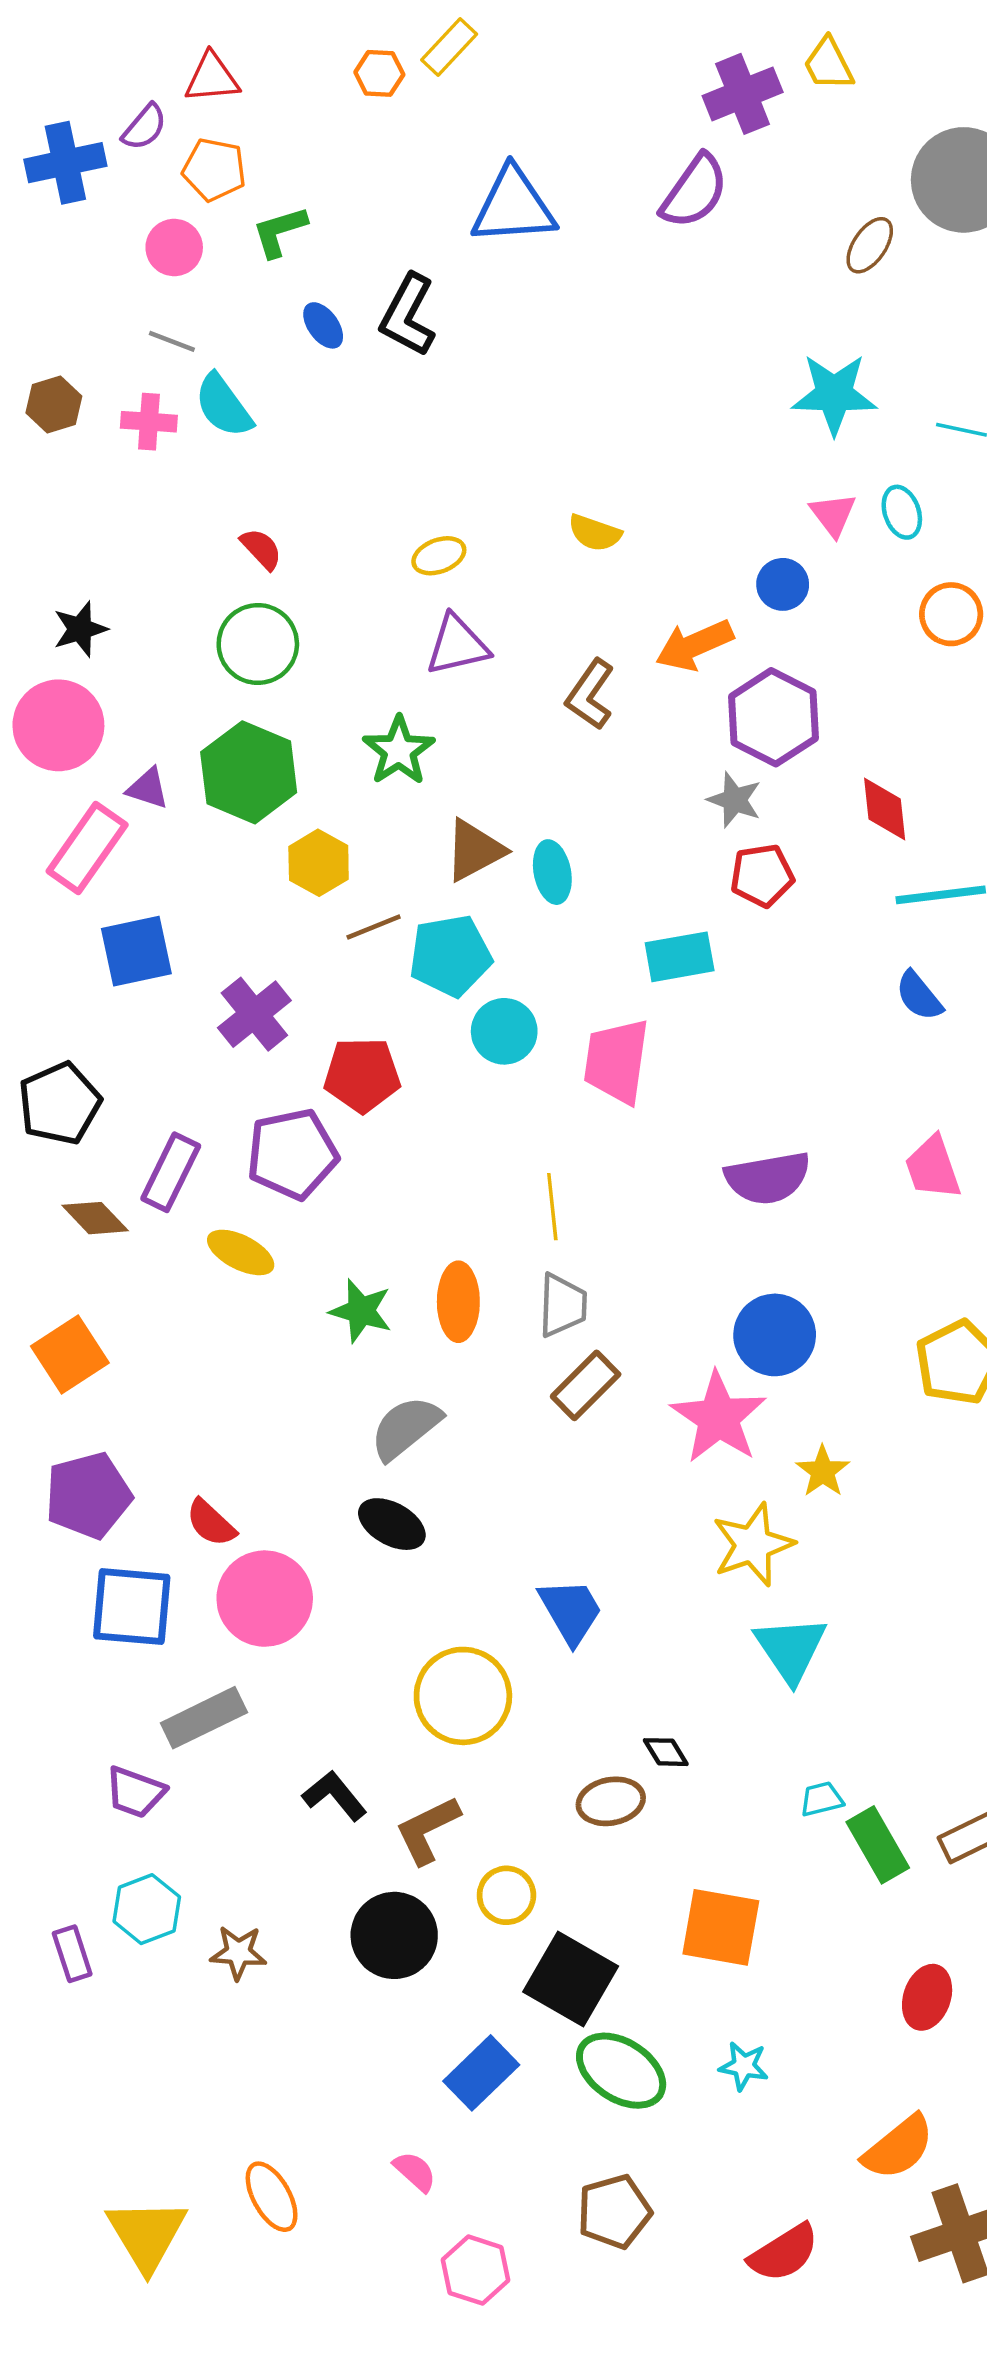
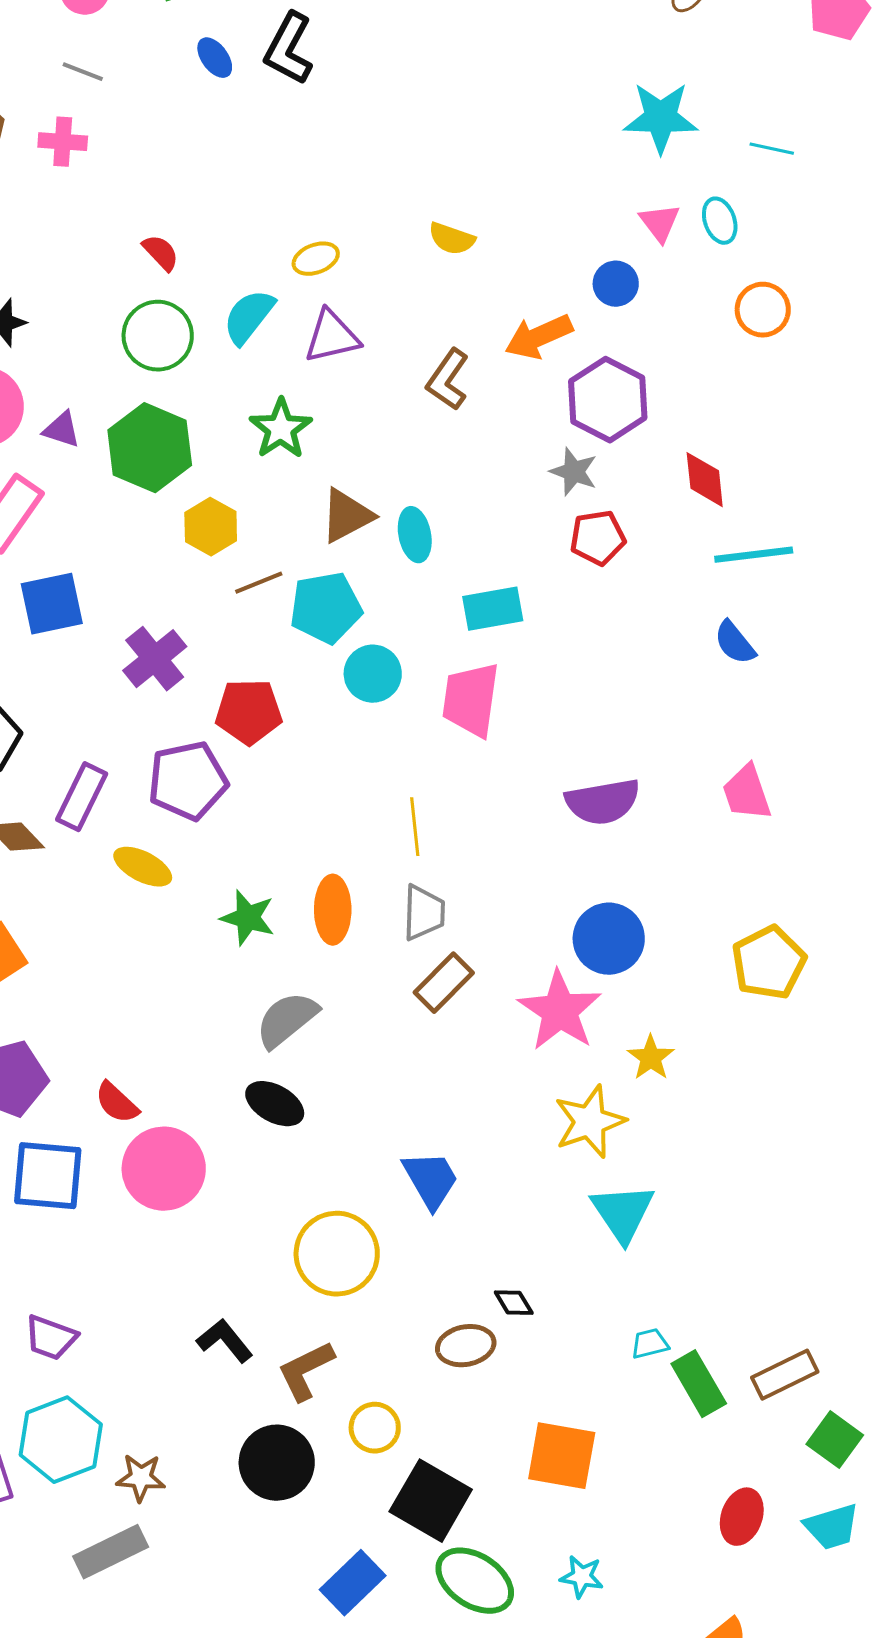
cyan semicircle: (223, 406) -> (249, 317), moved, turned 74
purple triangle: (148, 788) -> (62, 430), moved
cyan rectangle: (680, 957) -> (493, 609), moved
gray rectangle: (204, 1718) -> (111, 1552), moved
cyan hexagon: (147, 1909) -> (61, 1440), size x1.4

